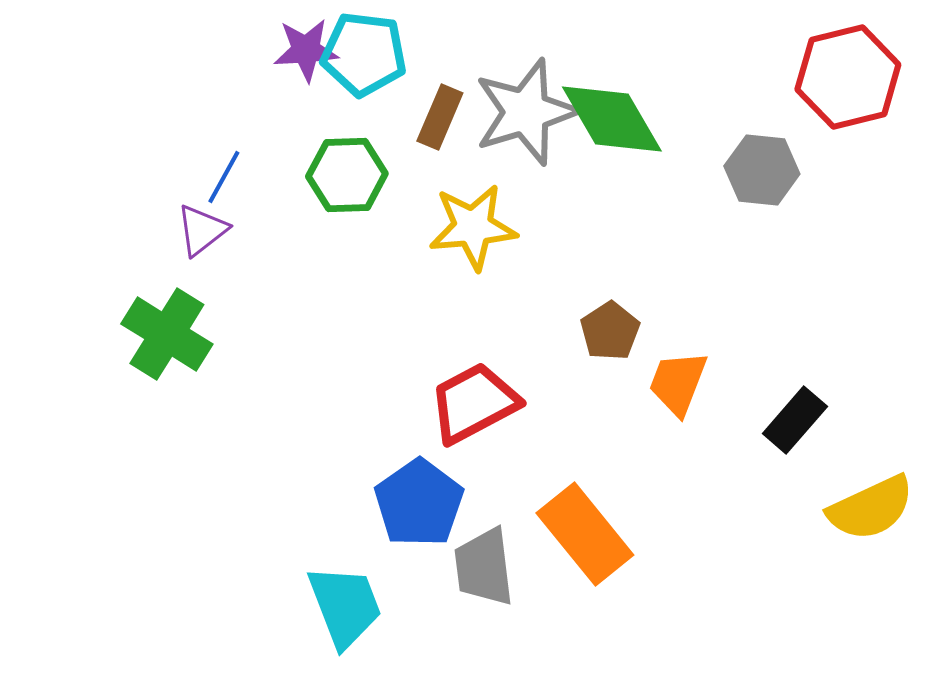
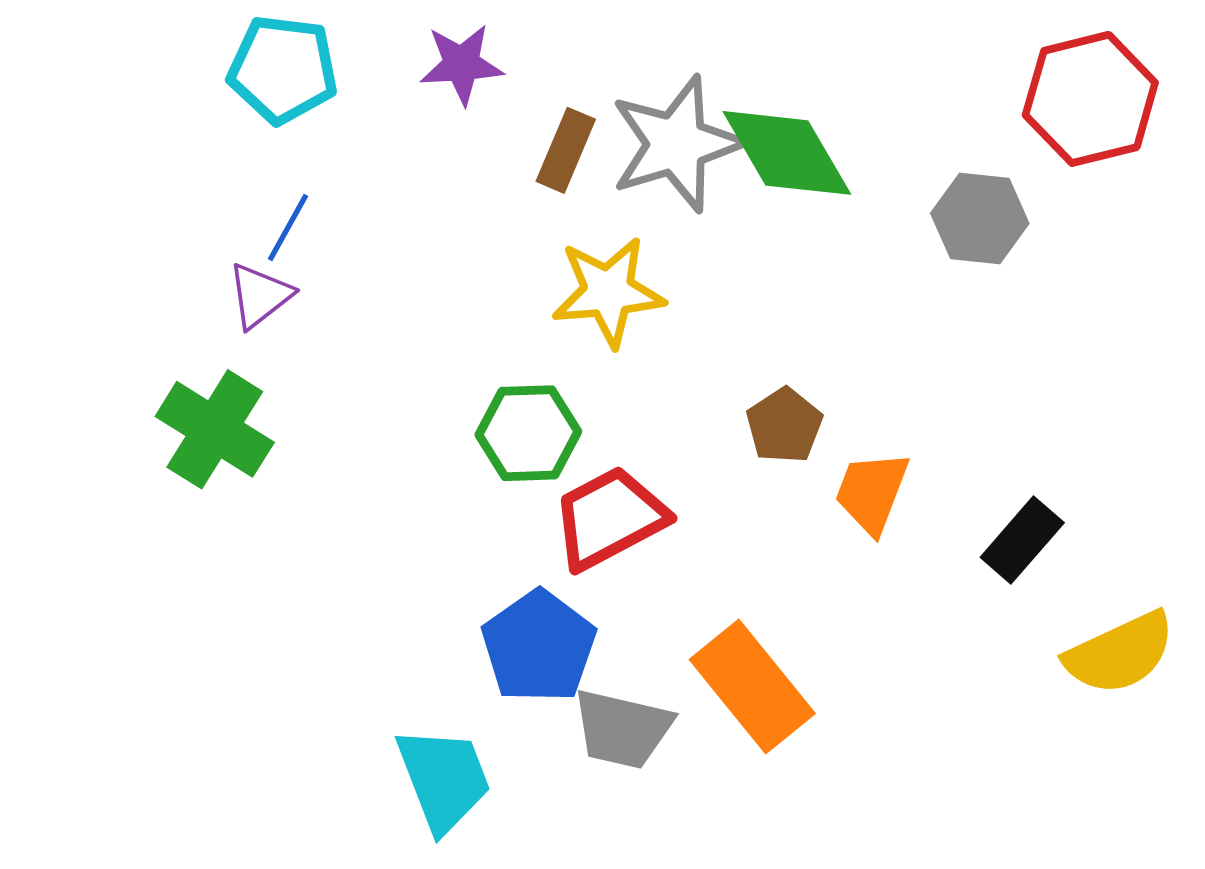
purple star: (306, 50) -> (462, 64), moved
cyan pentagon: (364, 54) -> (283, 69), moved
green hexagon: (347, 175) -> (528, 433), moved
gray trapezoid: (484, 567) -> (622, 729), turned -70

